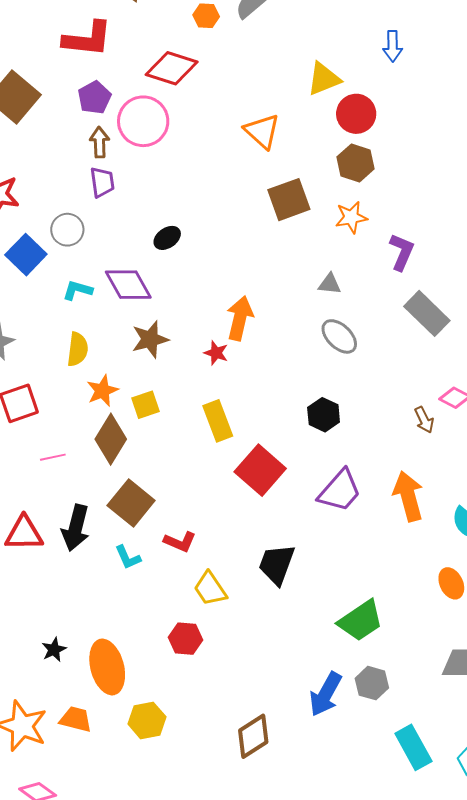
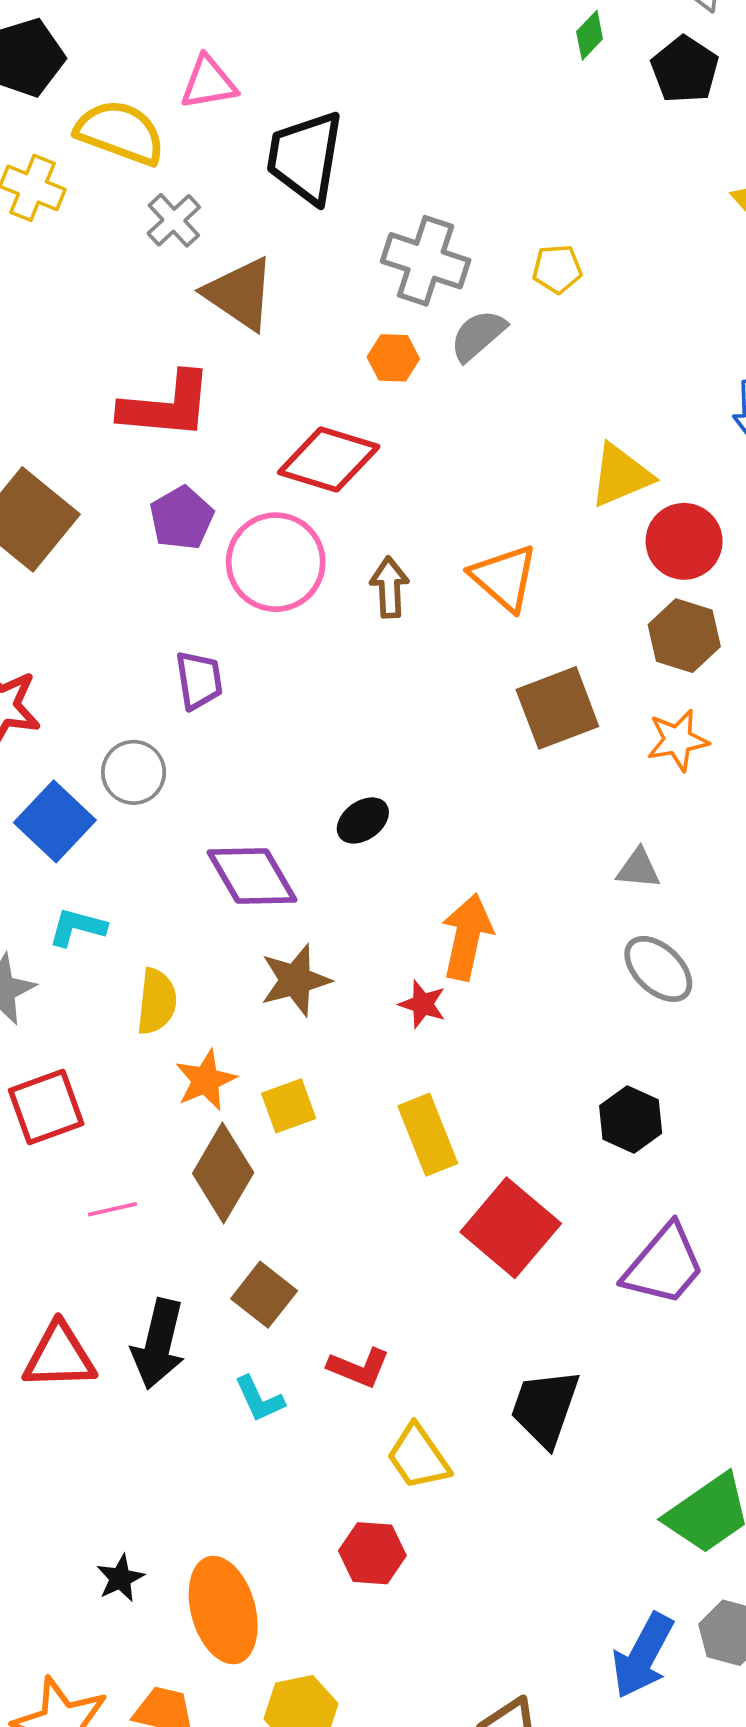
brown arrow: (100, 142) -> (389, 587), moved
black ellipse: (167, 238) -> (363, 820), moved
cyan L-shape: (78, 290) -> (77, 927), moved
brown square: (131, 503) -> (264, 1295), size x0.7

